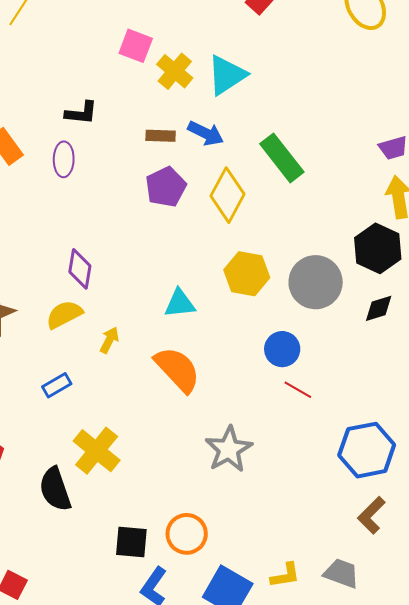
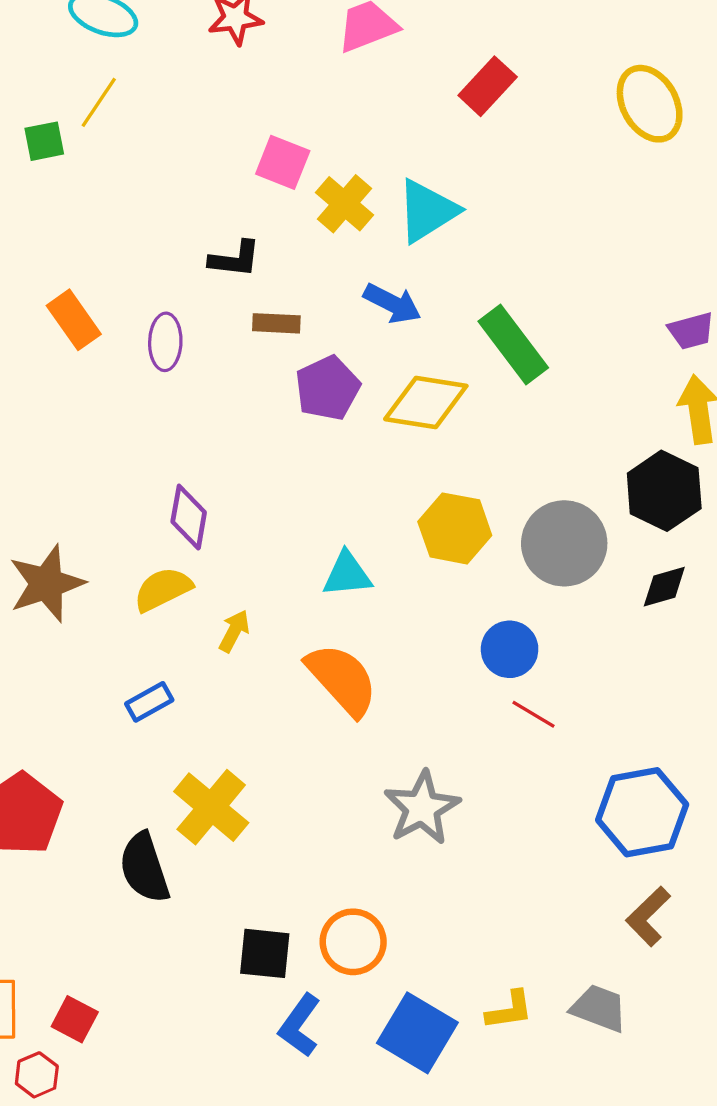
black L-shape: (81, 113) -> (235, 259), moved
brown rectangle: (161, 136) -> (276, 323), moved
yellow diamond: (228, 195) -> (426, 402), turned 70

